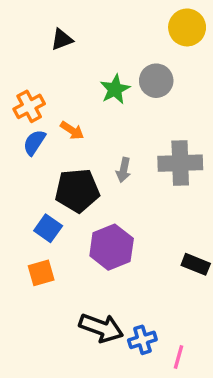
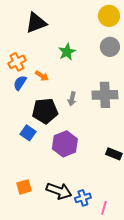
black triangle: (62, 39) -> (36, 23), size x1.6
gray circle: (156, 81) -> (110, 47), moved
orange square: (41, 273) -> (24, 187), moved

